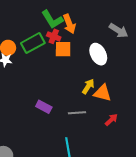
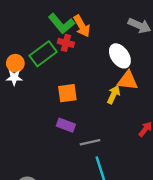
orange square: (63, 49) -> (67, 93), moved
orange triangle: (102, 93) -> (128, 80), moved
gray line: (77, 113) -> (90, 142), moved

